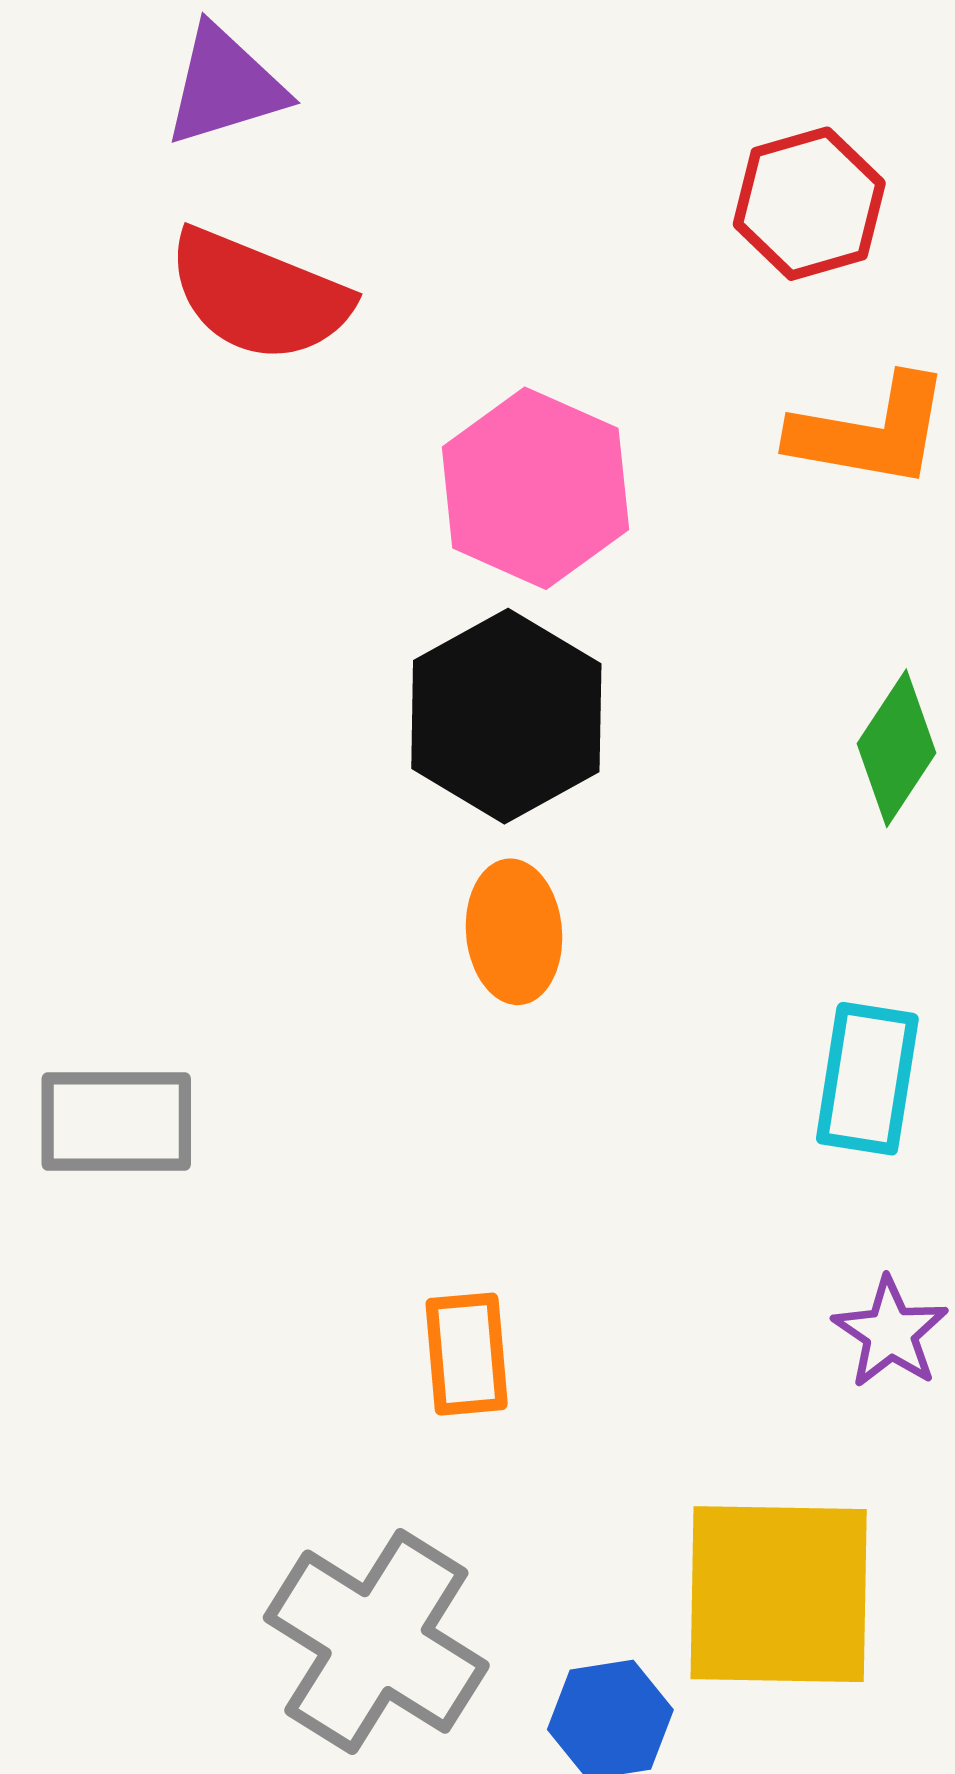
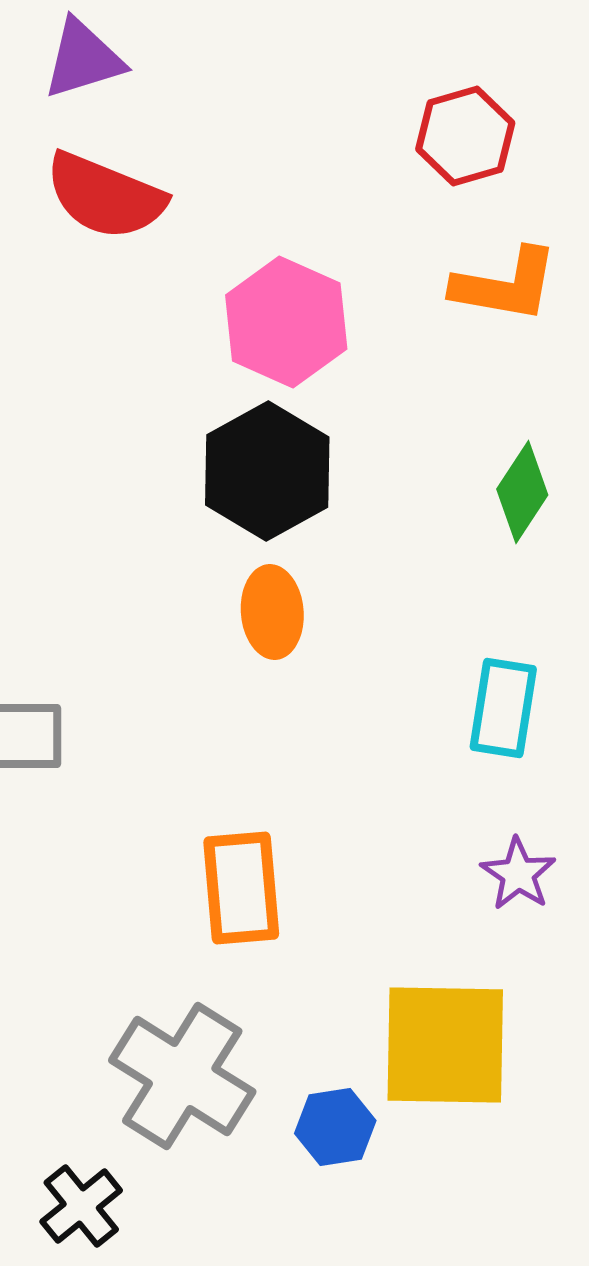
orange rectangle: (467, 1354) -> (241, 888), size x1.4

